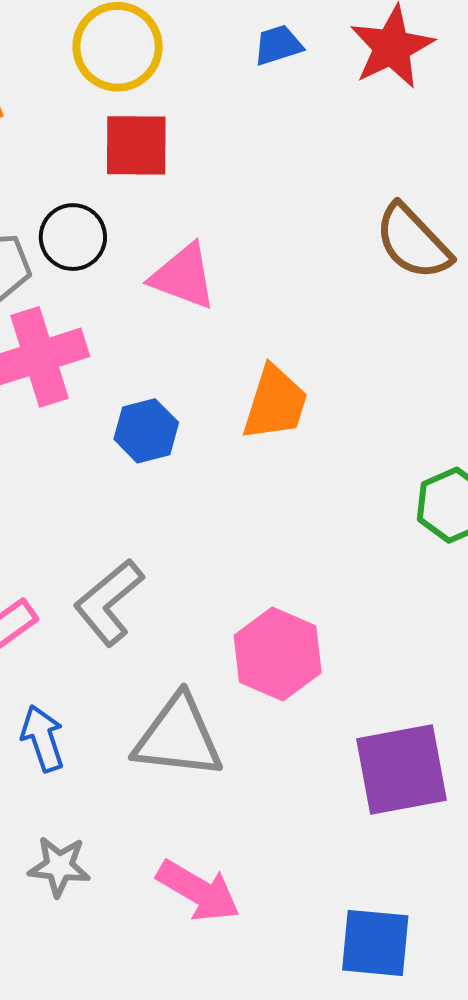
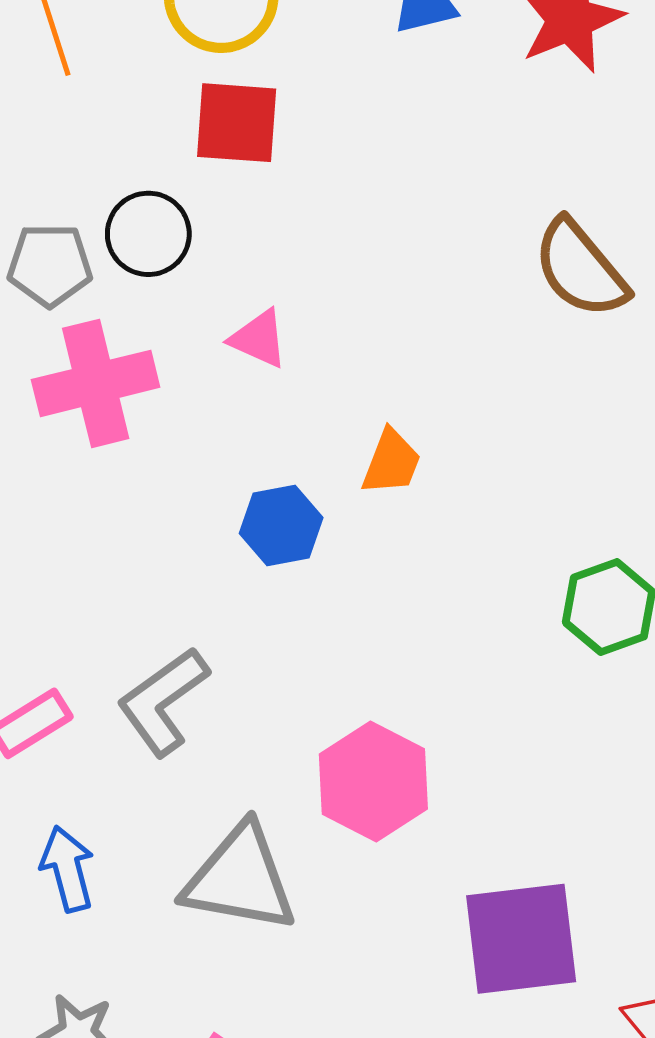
pink triangle: (183, 276) -> (259, 339), moved, size x0.7
orange trapezoid: (275, 403) -> (391, 462), size x0.7
blue hexagon: (146, 431) -> (281, 526), moved

